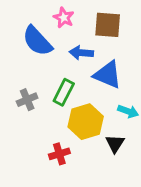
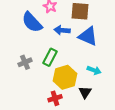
blue triangle: (108, 75) -> (88, 36), moved
red cross: (59, 154) -> (55, 98), moved

